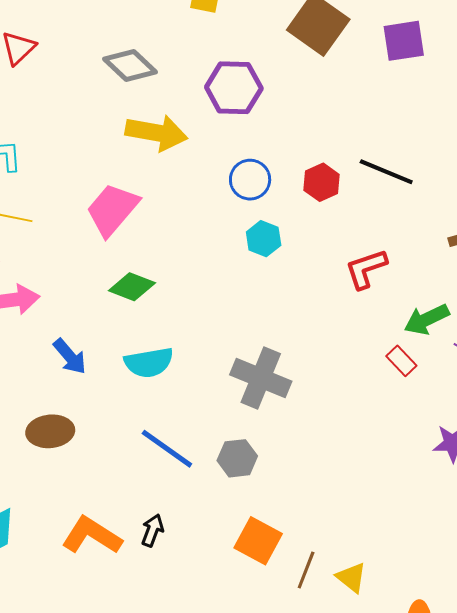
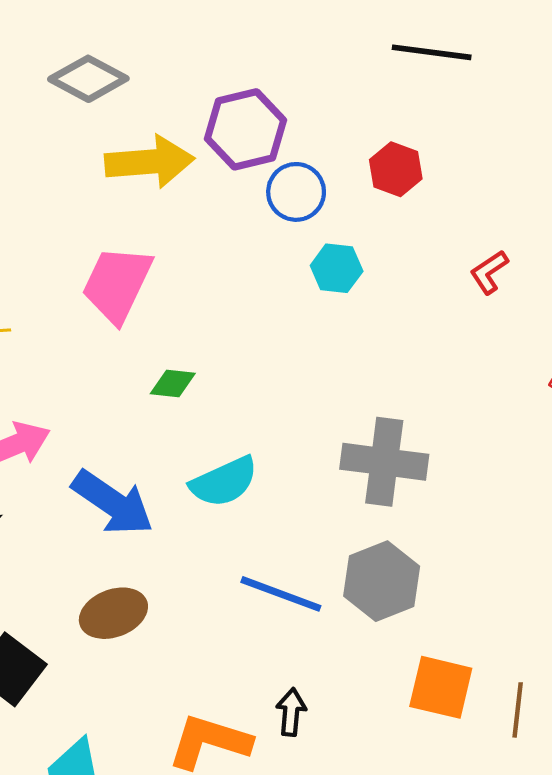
purple hexagon: (234, 88) -> (245, 129), moved
black line: (386, 172) -> (432, 52), moved
red L-shape: (366, 269) -> (489, 272), size x0.7
green diamond: (132, 287) -> (173, 383), size x0.7
blue arrow: (70, 357) -> (113, 503), size x1.5
gray hexagon: (237, 458) -> (382, 581), size x1.4

